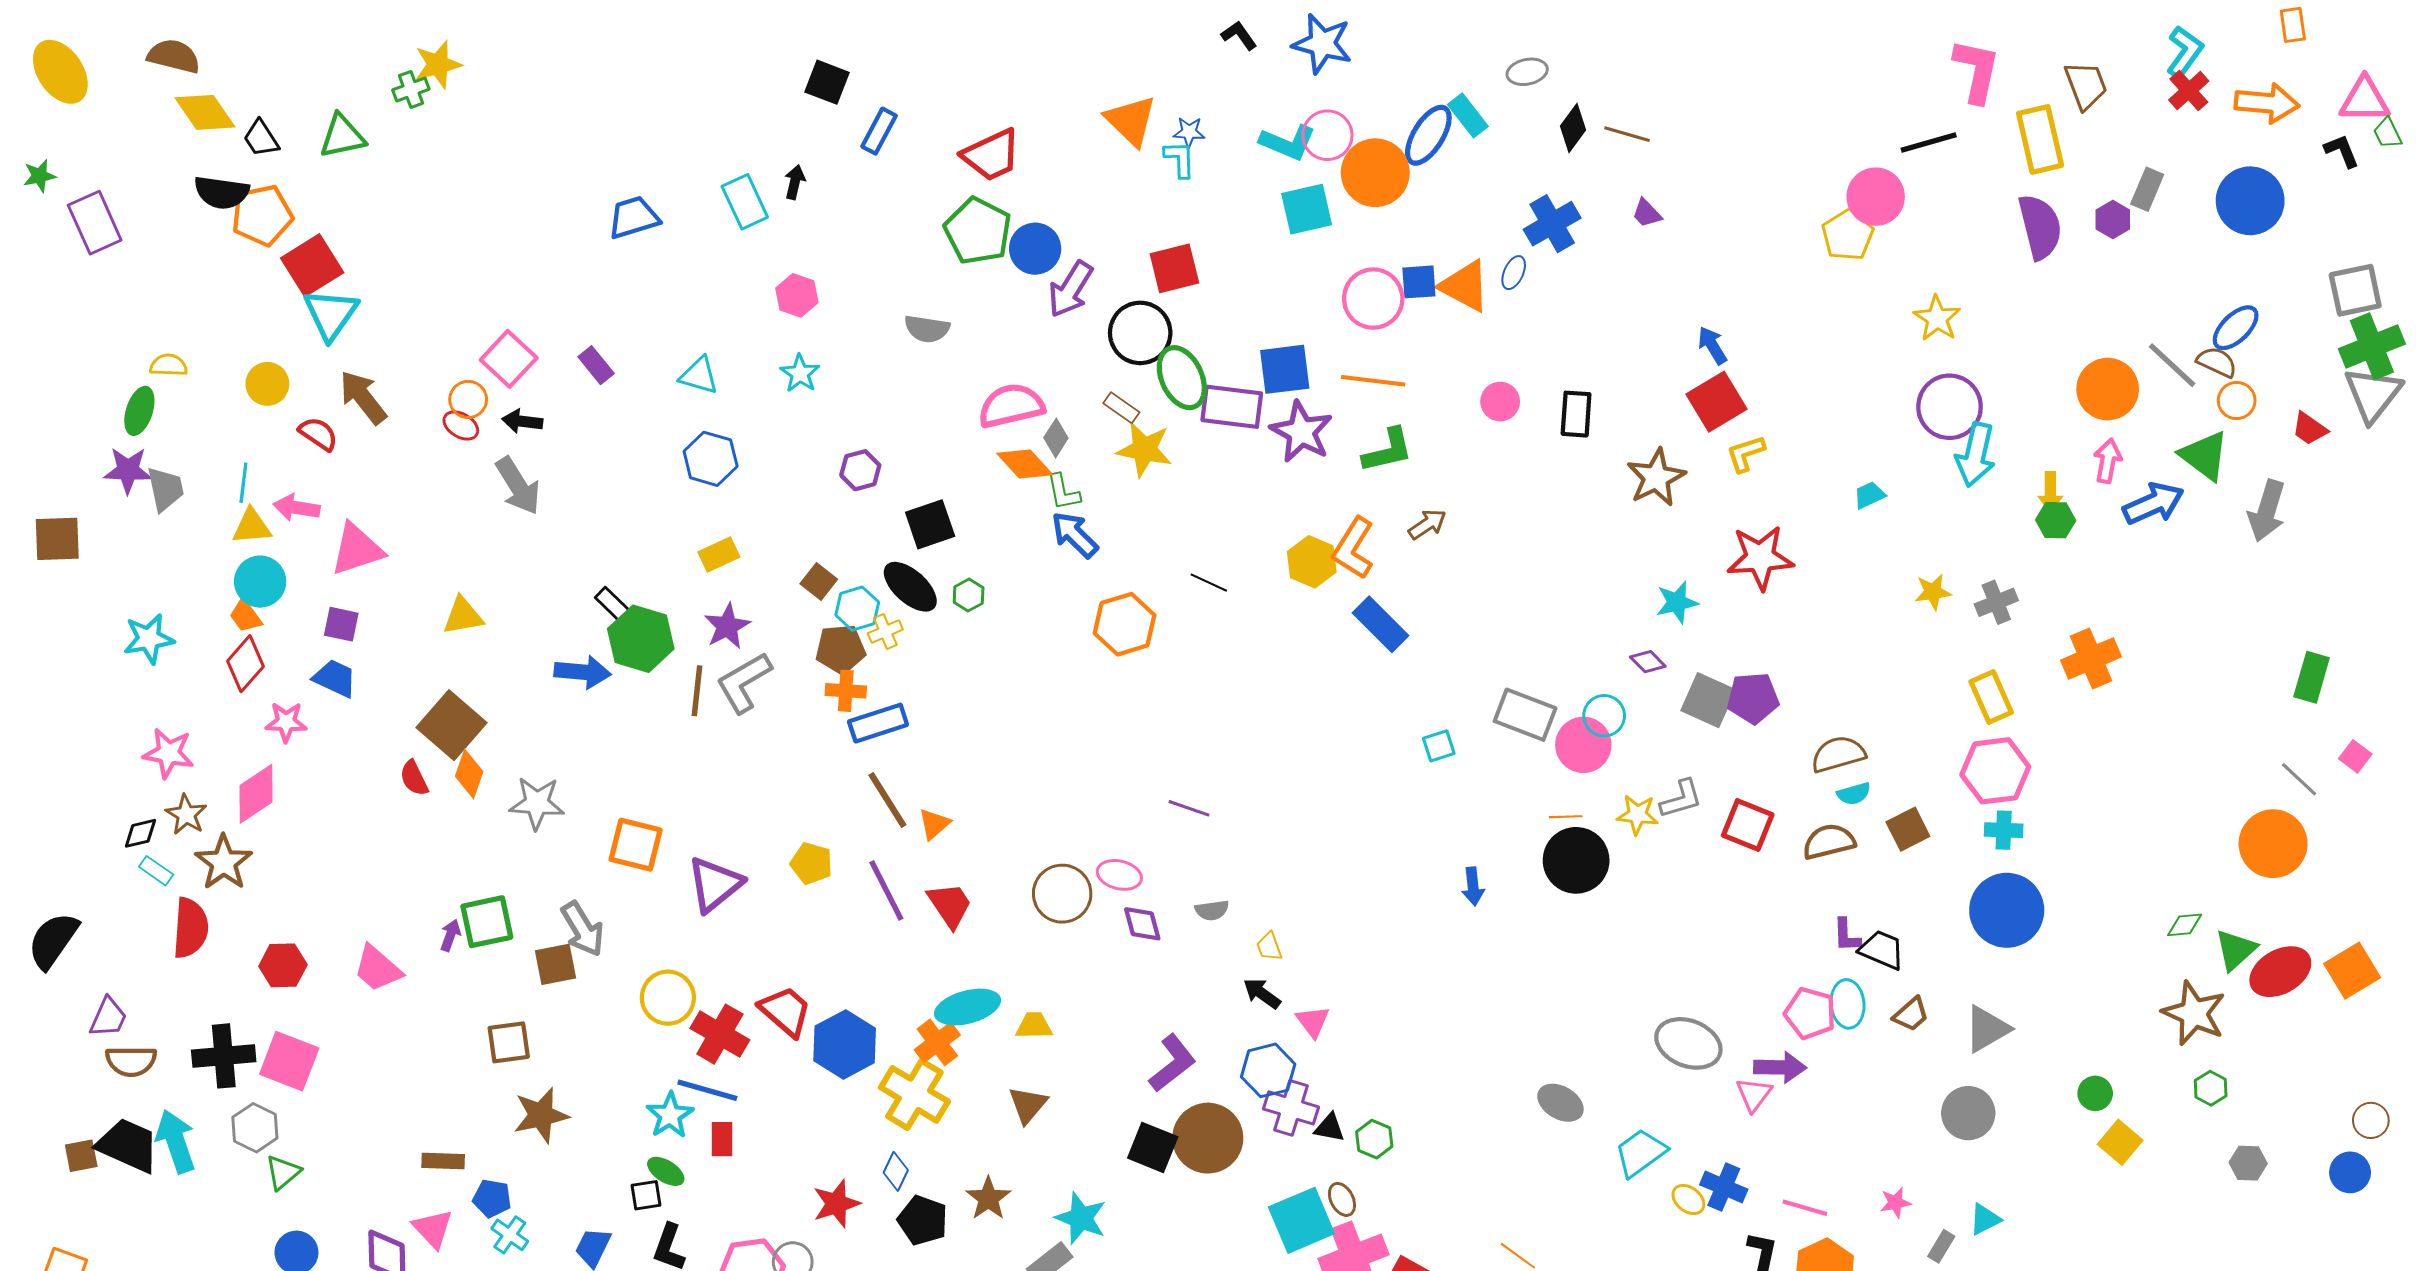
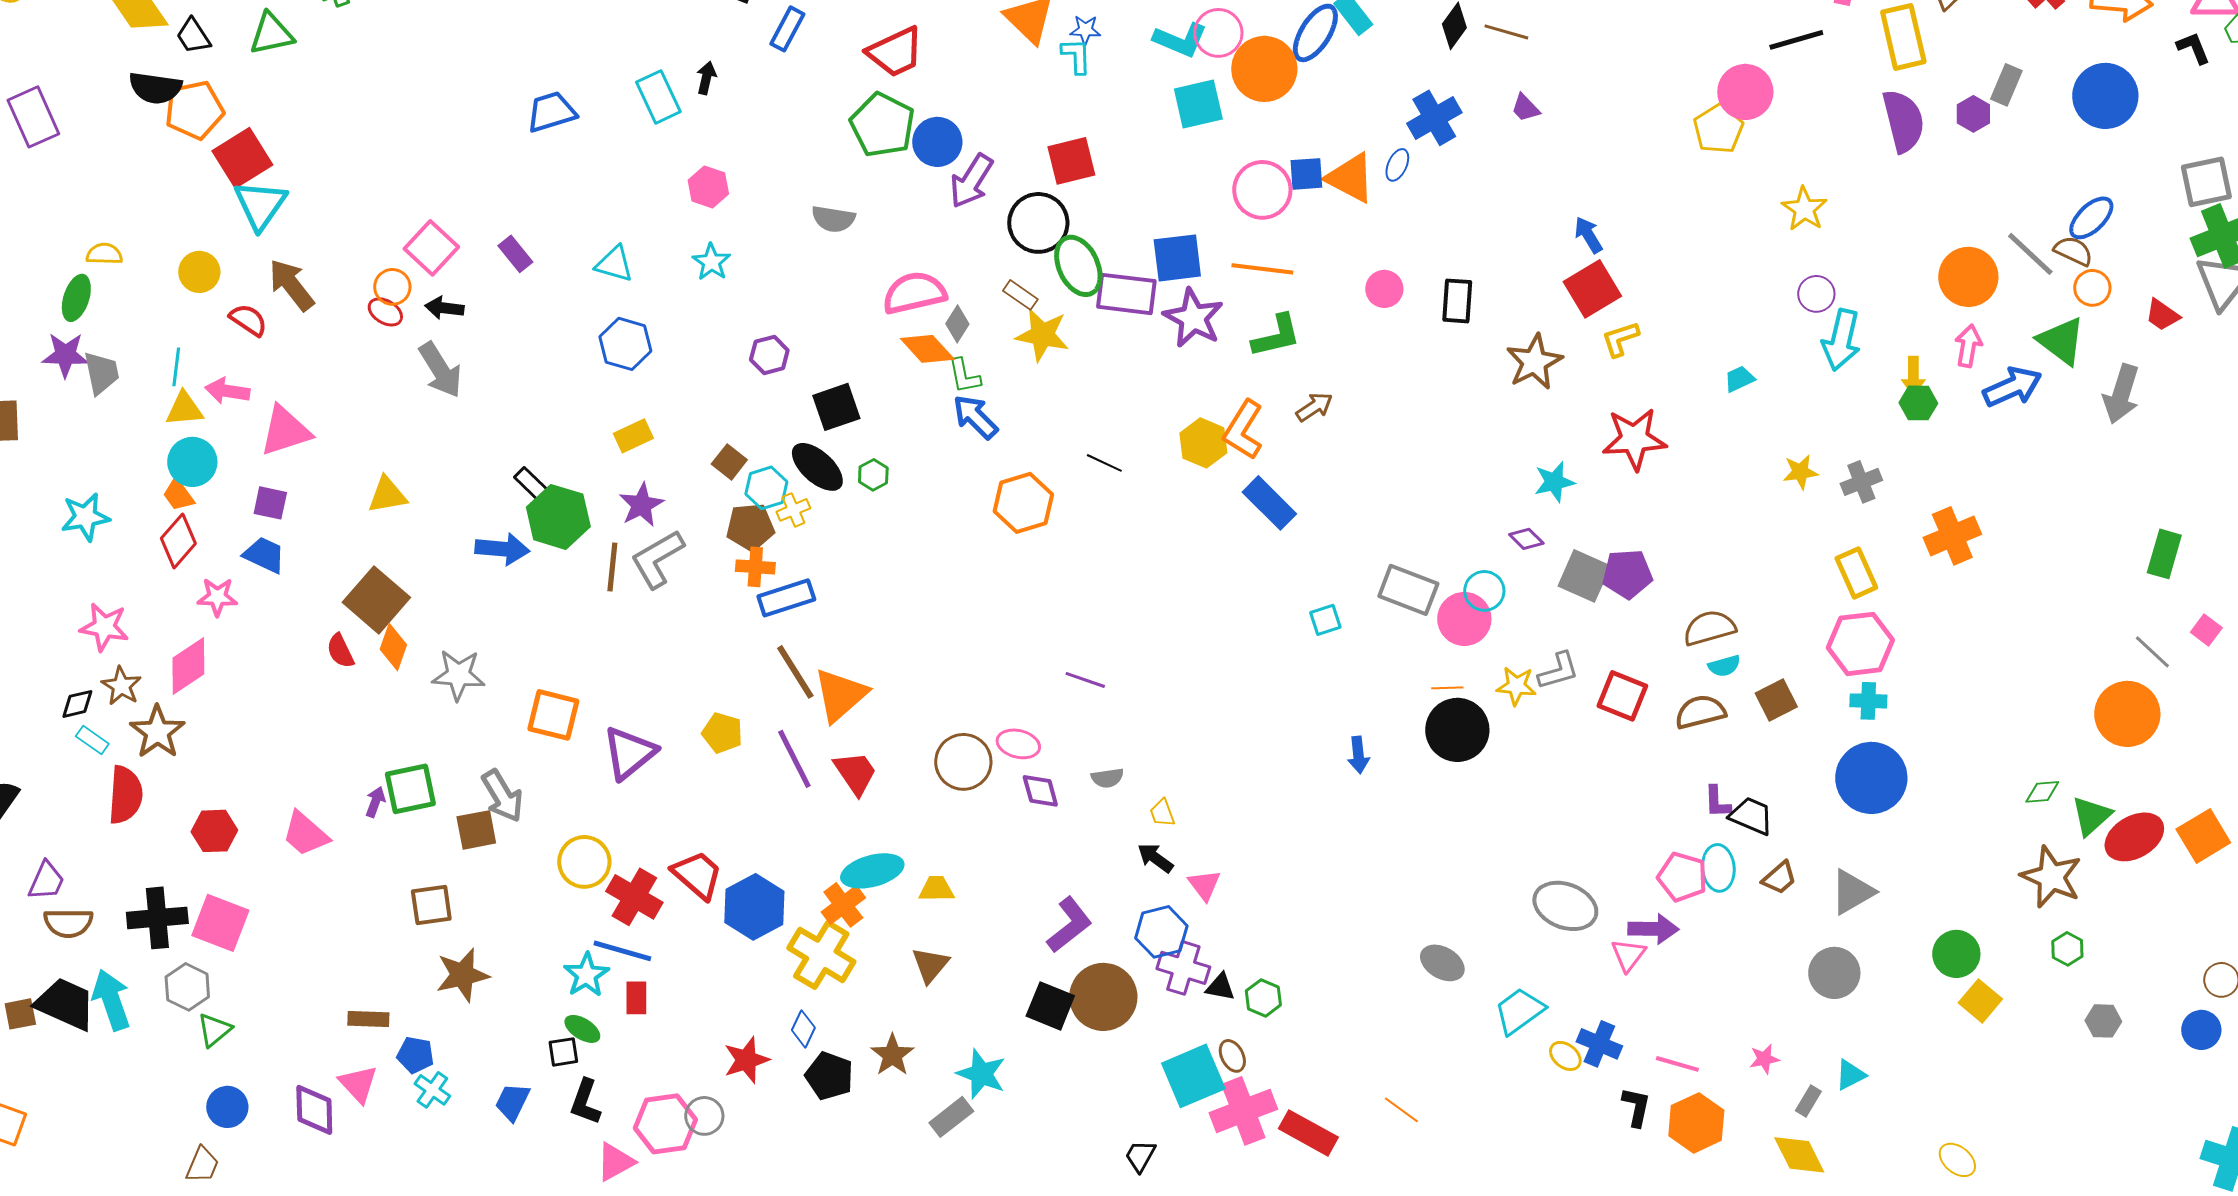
purple circle: (1950, 407) -> (1816, 294), size x0.6
orange triangle: (934, 824) -> (840, 695), size x1.8
green circle: (2095, 1093) -> (1956, 954), size x1.4

